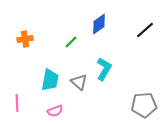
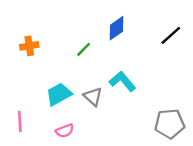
cyan L-shape: (104, 69) -> (122, 81), turned -70
cyan trapezoid: (50, 80) -> (59, 94), turned -130

